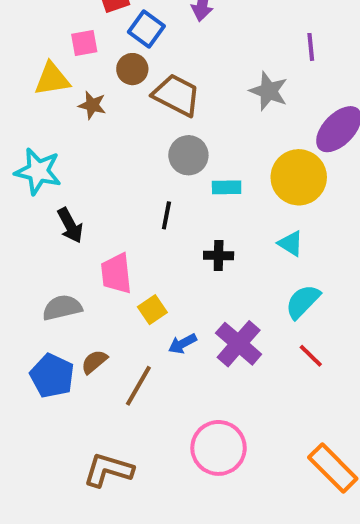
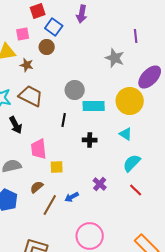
brown trapezoid: (176, 95) -> (31, 96), moved
cyan rectangle: (227, 187) -> (94, 106), size x1.5
yellow square: (152, 310) -> (57, 167), turned 32
blue arrow: (182, 344) -> (72, 197), moved
purple cross: (239, 344) -> (100, 184), size x0.6
brown semicircle: (94, 362) -> (37, 187), moved

